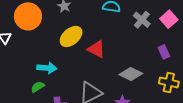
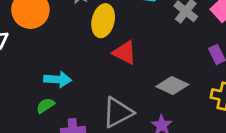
yellow ellipse: (71, 36) -> (103, 21), moved, turned -35

